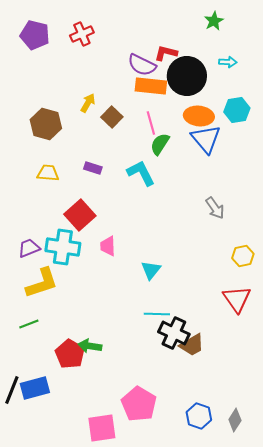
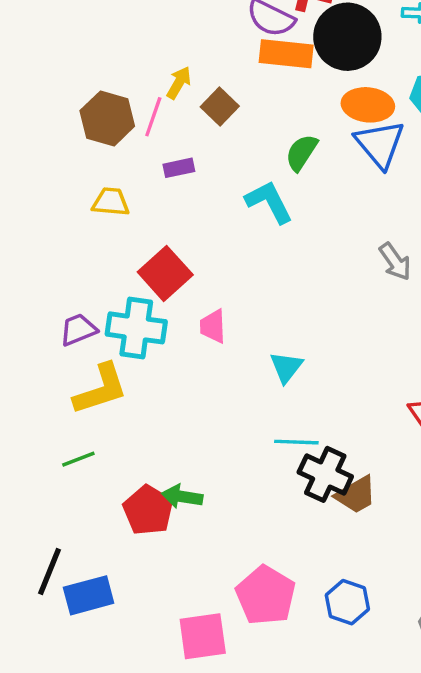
pink line: (151, 123) -> (153, 117), moved, turned 35
purple rectangle: (93, 168) -> (179, 168), moved, turned -30
blue rectangle: (35, 388) -> (89, 595), moved
blue hexagon: (199, 416) -> (347, 602), moved

